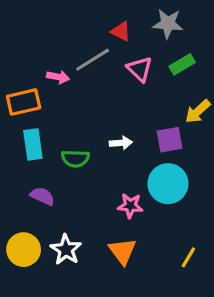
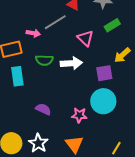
pink triangle: (140, 69) -> (85, 38), moved
white arrow: (121, 143) -> (71, 63), moved, size x1.5
green semicircle: (75, 159) -> (44, 60), moved
purple semicircle: (42, 196) -> (43, 109), moved

